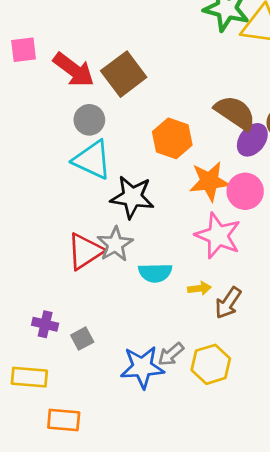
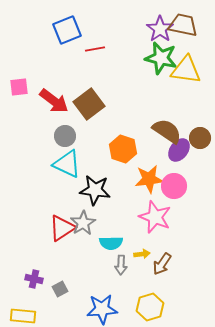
gray arrow: (171, 354) -> (121, 265), moved, turned -48

